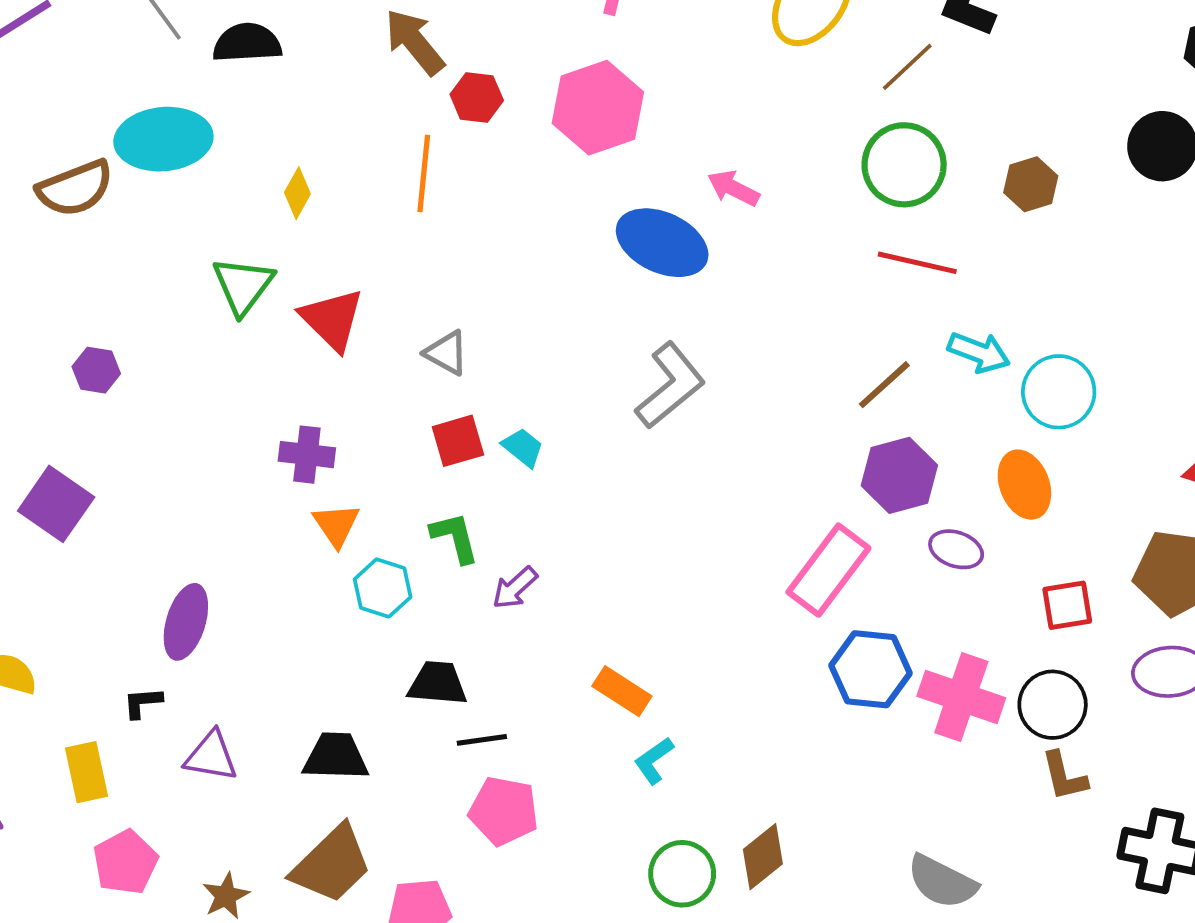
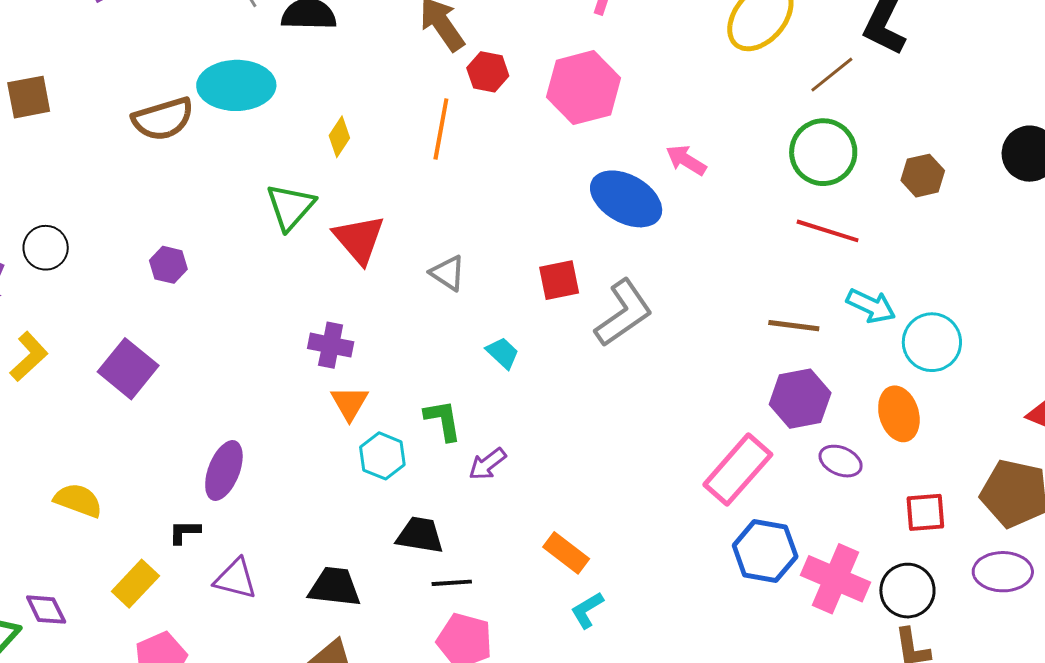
brown line: (884, 385) -> (794, 326), turned 45
red square: (458, 441) -> (559, 280), moved
yellow rectangle: (86, 772) -> (135, 584), turned 51

